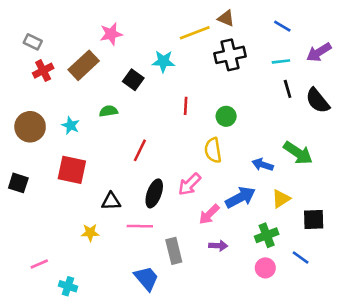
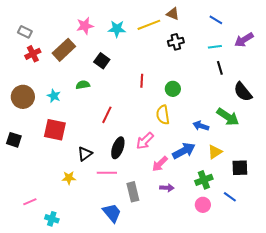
black cross: (230, 55) -> (176, 42), size x0.7
cyan star: (163, 61) -> (117, 29), moved
black semicircle: (318, 101) -> (243, 92), moved
black triangle: (111, 201) -> (85, 154), turned -35

